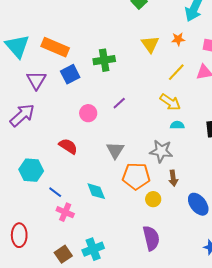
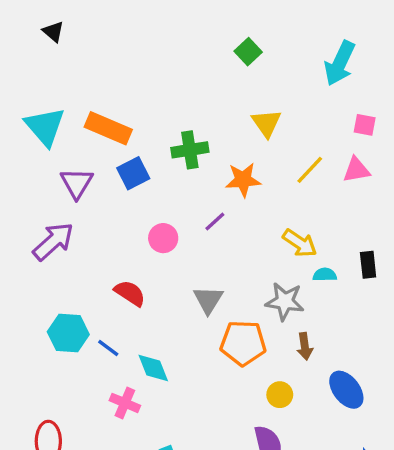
orange star: (178, 39) -> (243, 180), moved, size x1.5
yellow arrow: (170, 102) -> (300, 243), moved
cyan semicircle: (177, 125) -> (325, 275), moved
cyan diamond: (96, 191) -> (153, 368), moved
blue line: (55, 192) -> (108, 348), moved
yellow circle: (153, 199) -> (280, 395), moved

